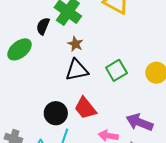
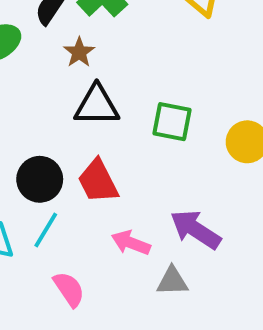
brown star: (75, 44) -> (79, 52), moved
green square: (116, 70) -> (172, 122), turned 30

